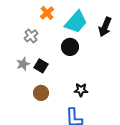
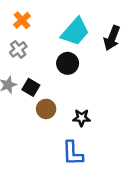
orange cross: (47, 13) -> (22, 20), moved
brown circle: (41, 93) -> (46, 109), moved

